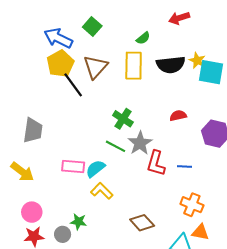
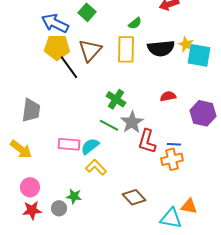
yellow pentagon: (60, 64) -> (57, 47), turned 30
orange cross: (192, 205) -> (172, 159), moved, turned -35

